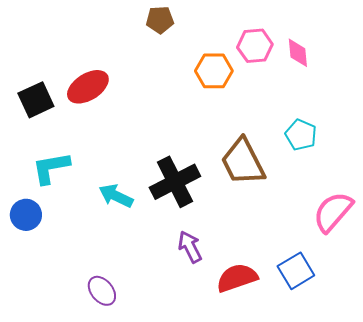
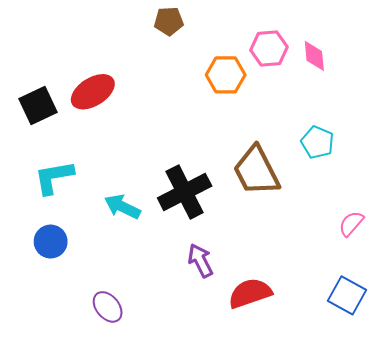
pink semicircle: (333, 212) -> (351, 224), size x0.6
blue circle: (26, 215) -> (51, 242), moved
blue square: (296, 271) -> (347, 295), moved, turned -30

